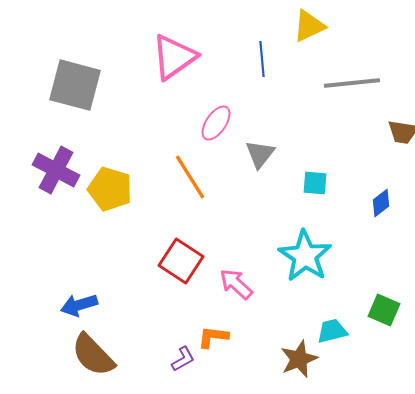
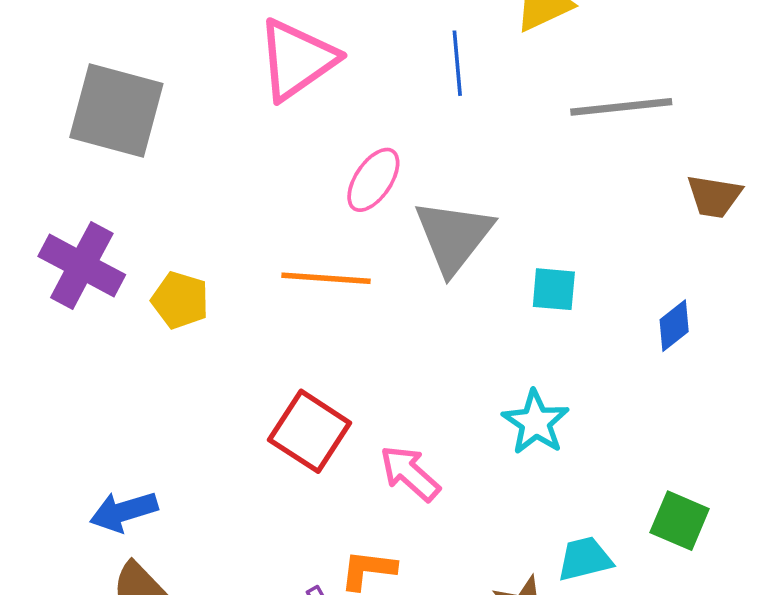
gray triangle: (260, 154) -> (454, 236), size x1.5
orange line: (190, 177) -> (326, 278), turned -54
yellow pentagon: (110, 189) -> (180, 300), size x0.7
cyan star: (305, 256) -> (536, 422), size x0.7

